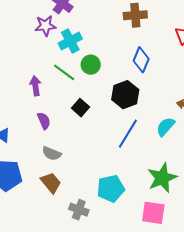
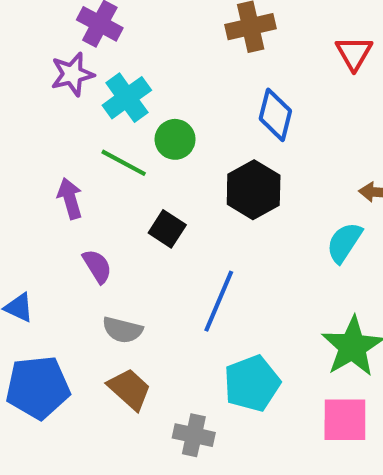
blue line: (128, 134) -> (219, 301), moved

